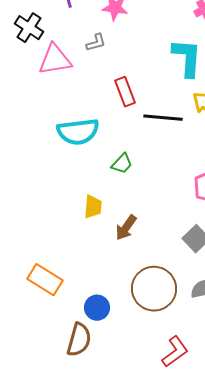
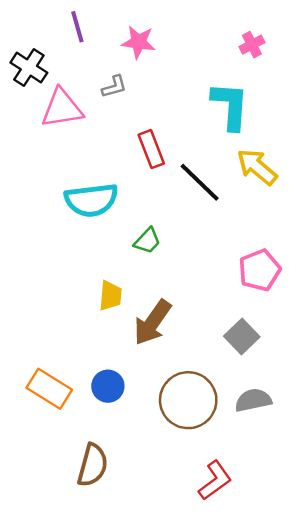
black line: (163, 118) -> (200, 182), turned 39
brown arrow: (126, 228) -> (153, 322), size x1.4
blue circle: (97, 308) -> (108, 386), moved

